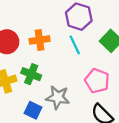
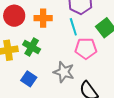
pink pentagon: (97, 81) -> (86, 48), moved, turned -30
gray star: (58, 97) -> (64, 72), moved

